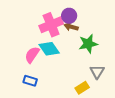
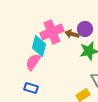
purple circle: (69, 16) -> (85, 29), moved
cyan diamond: (49, 49) -> (39, 46), moved, turned 50

